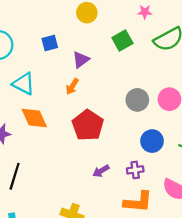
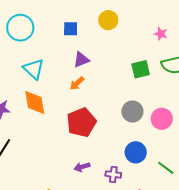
green square: (122, 40) -> (141, 69), moved
blue square: (50, 43) -> (71, 29), moved
purple triangle: (81, 60) -> (81, 60), moved

